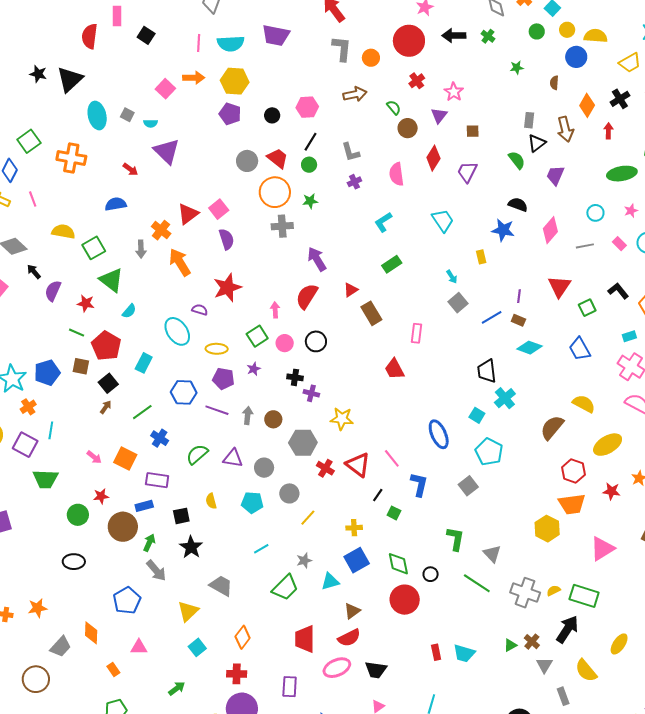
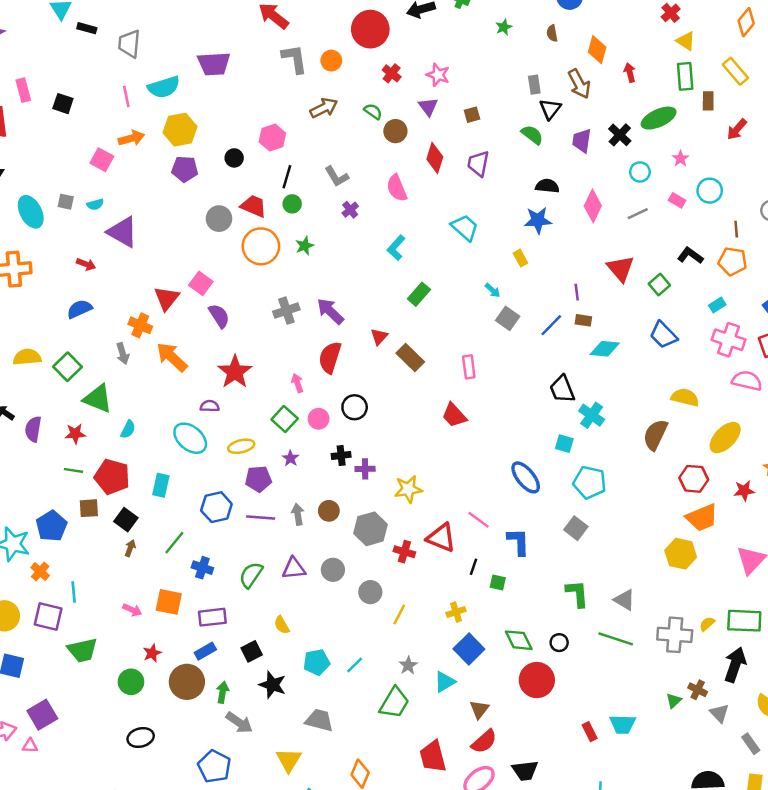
black cross: (620, 99) -> (620, 135), moved
gray cross: (282, 226) -> (286, 311), moved
cyan pentagon: (252, 503) -> (316, 662), moved

